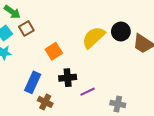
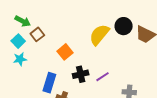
purple line: (88, 92) -> (103, 77), moved

